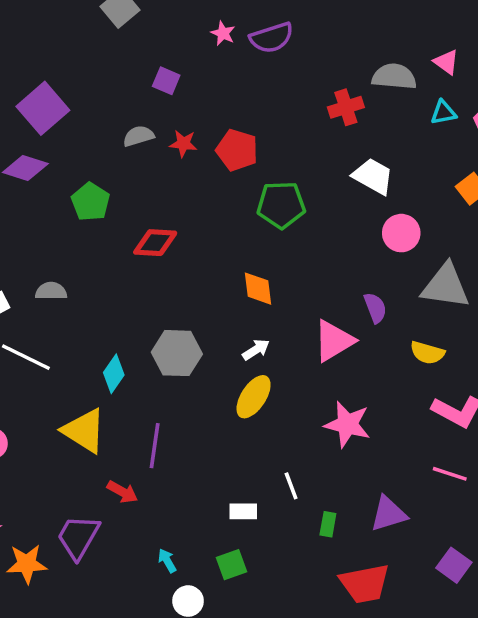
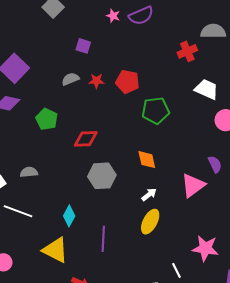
gray hexagon: (177, 353) -> (102, 176), moved
pink star: (347, 424) -> (205, 248), moved
purple line: (155, 446) -> (103, 239), moved

